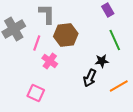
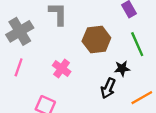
brown hexagon: (66, 35) -> (96, 39), moved
pink line: (37, 43) -> (19, 67), moved

